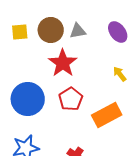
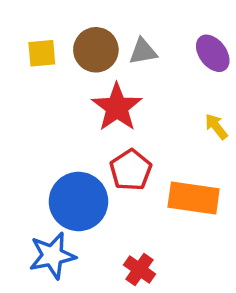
blue circle: (28, 99) -> (78, 201), moved
orange rectangle: (107, 115) -> (194, 198), turned 36

